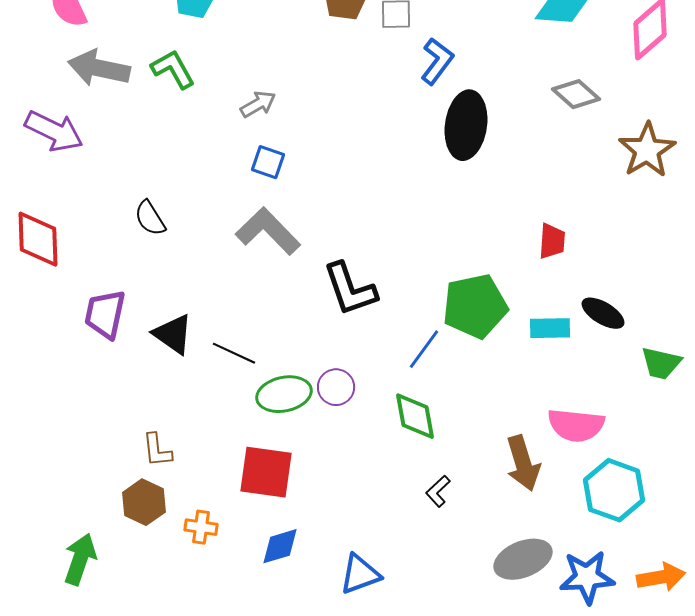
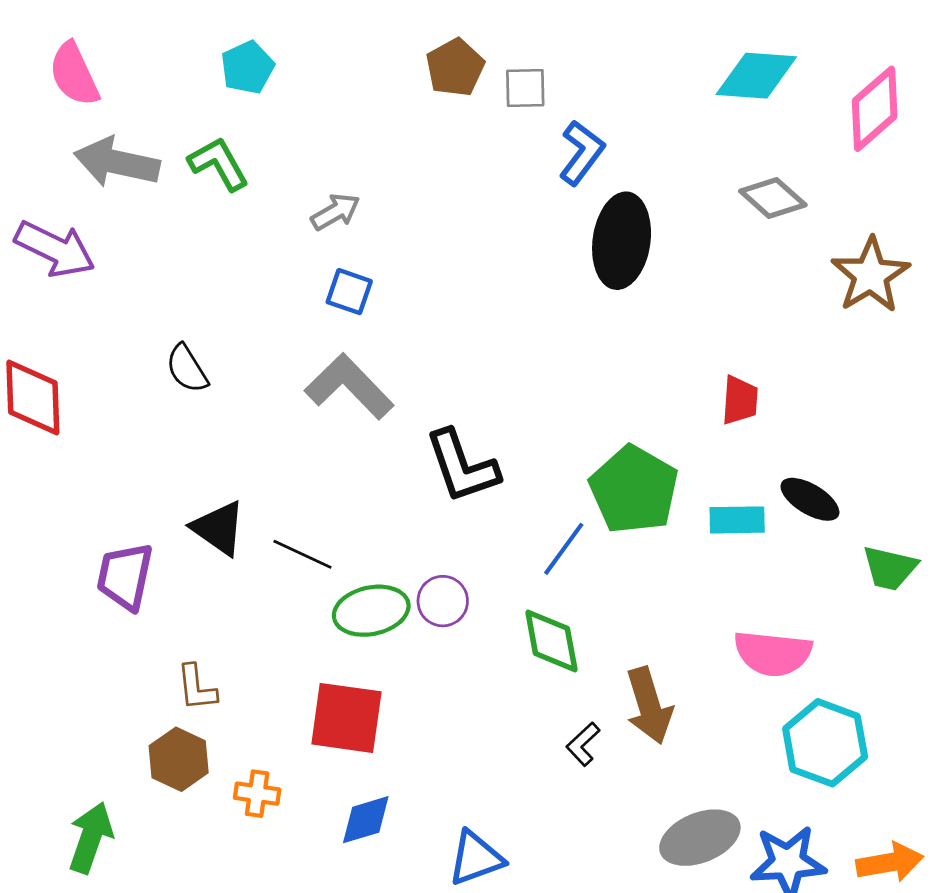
green pentagon: (475, 306) -> (634, 490), turned -30
purple trapezoid: (105, 314) -> (125, 576), moved
brown arrow: (523, 463) -> (649, 706), moved

